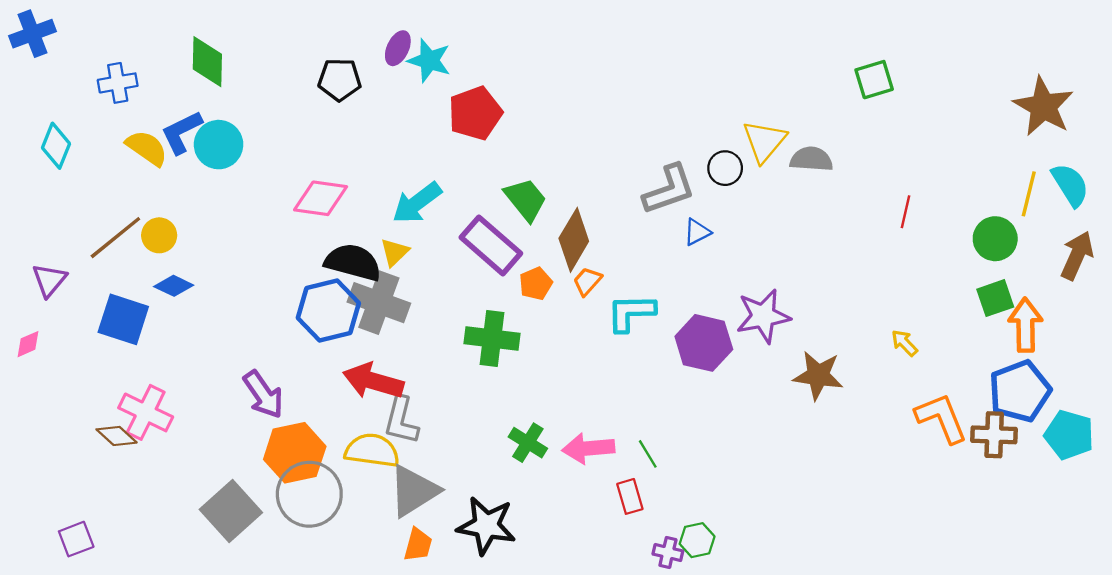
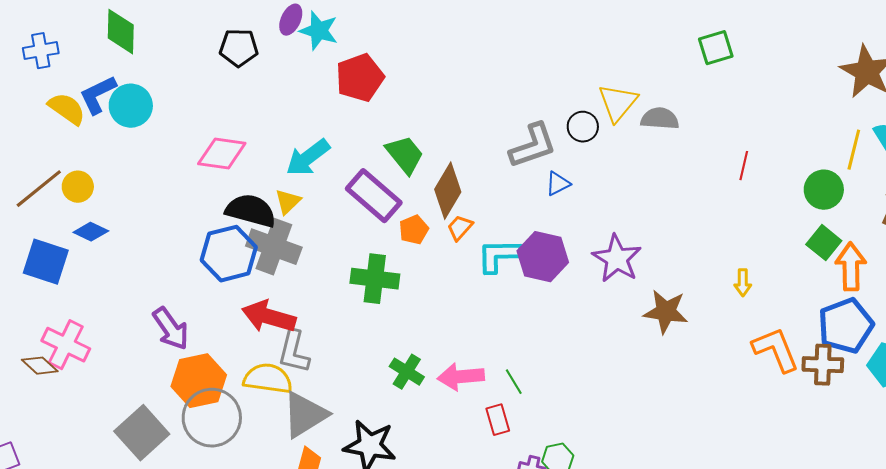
green square: (995, 298) -> (824, 243), turned -32
purple star: (763, 316) -> (617, 259), turned -30
purple hexagon: (704, 343) -> (543, 257), moved
yellow arrow: (904, 343) -> (743, 283), turned -136

